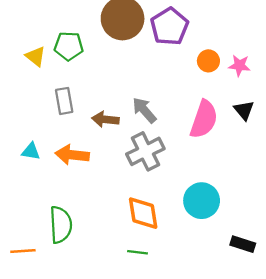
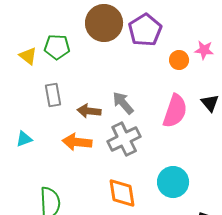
pink star: (239, 65) -> (204, 50), moved
cyan triangle: (31, 151) -> (24, 139), turned -30
orange arrow: (72, 155) -> (77, 142), moved

